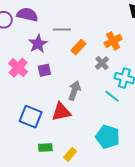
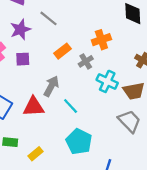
gray line: (62, 30) -> (49, 18), turned 30
orange rectangle: (78, 47) -> (63, 51), moved
cyan line: (112, 96) -> (71, 106), moved

